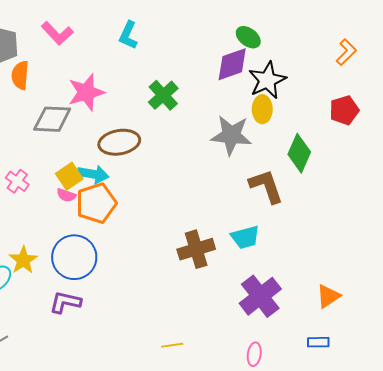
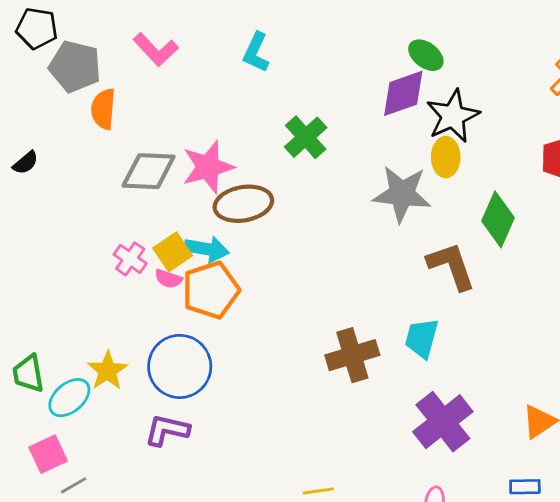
pink star: (86, 92) -> (208, 167), moved
pink cross: (17, 181) -> (130, 259), moved
cyan trapezoid: (245, 237) -> (422, 338), turned 120

